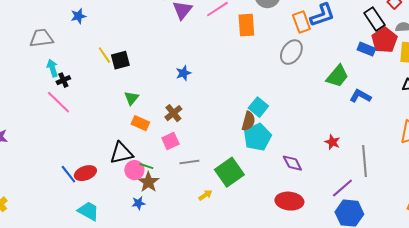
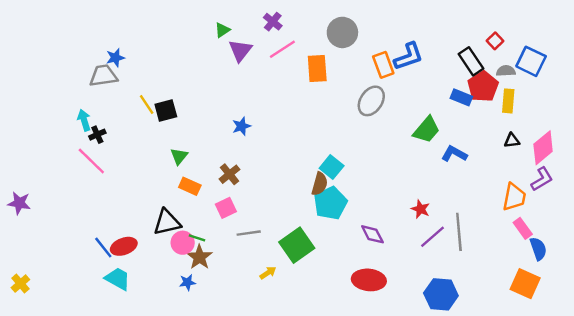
gray trapezoid: (41, 38) -> (103, 76), moved
purple line: (342, 188) -> (433, 237), moved
cyan trapezoid: (88, 211) -> (118, 279), moved

